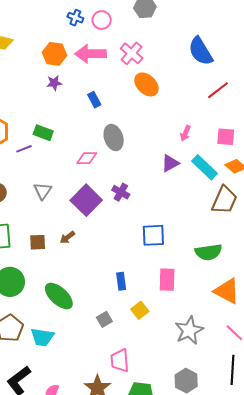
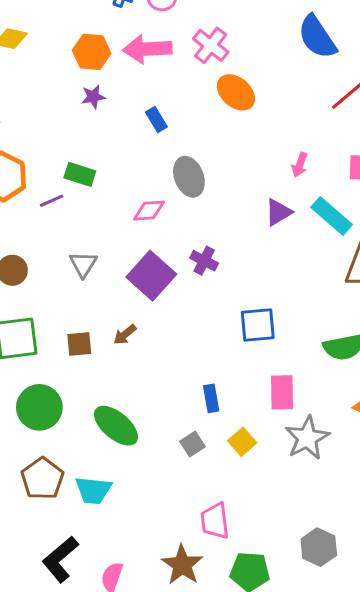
gray square: (104, 319) -> (193, 444), moved
gray star: (189, 330) -> (307, 438), moved

